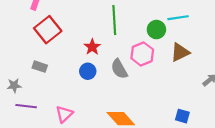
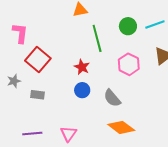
green circle: (156, 30) -> (128, 26), moved
gray semicircle: (119, 69) -> (112, 98), moved
gray star: (14, 86) -> (14, 81), moved

